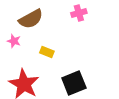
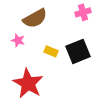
black square: (74, 83) -> (78, 51), moved

